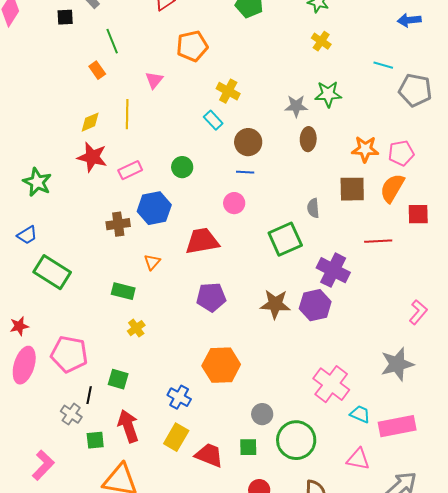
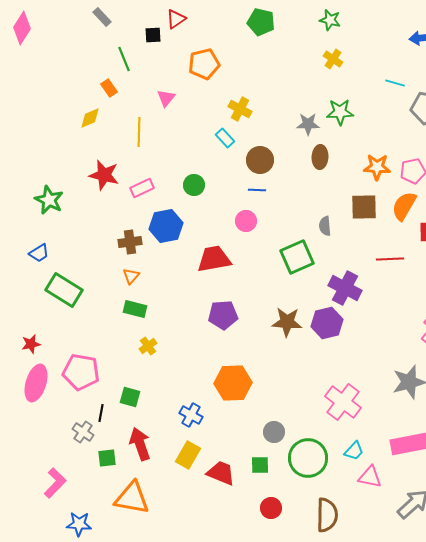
black square: (65, 17) -> (153, 35), moved
yellow diamond: (90, 122) -> (90, 118), moved
orange triangle: (152, 262) -> (131, 276), moved
cyan trapezoid: (360, 414) -> (354, 451), moved, turned 110

